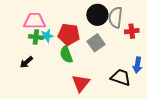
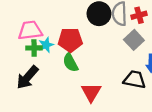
red cross: (132, 31) -> (139, 15), moved
gray square: (96, 43) -> (134, 40), moved
black arrow: (26, 62) -> (27, 77), size x1.6

